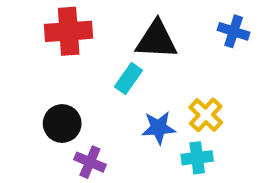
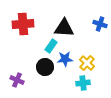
black circle: (62, 123) -> (45, 67), moved
blue star: (159, 128) -> (65, 59), moved
purple cross: (90, 162) -> (17, 80), moved

